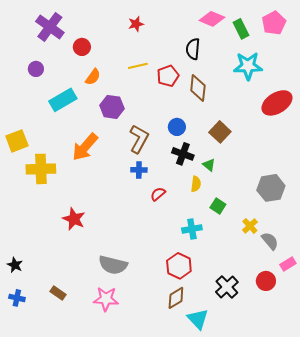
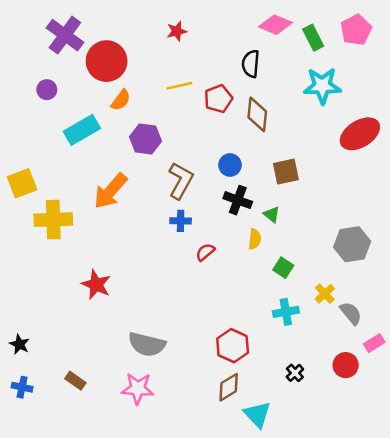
red circle: (82, 47) -> (107, 61), size x1.8
brown square: (220, 132) -> (286, 172), turned 35
cyan cross: (192, 229) -> (286, 312), moved
black cross: (227, 287) -> (295, 373), size x0.6

